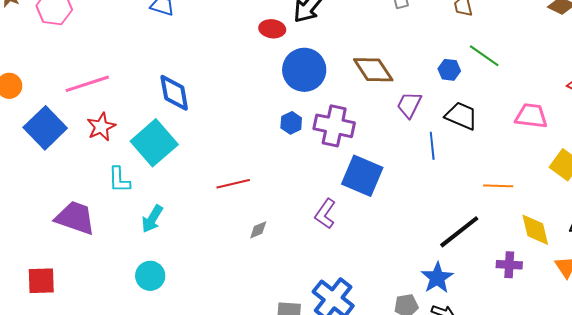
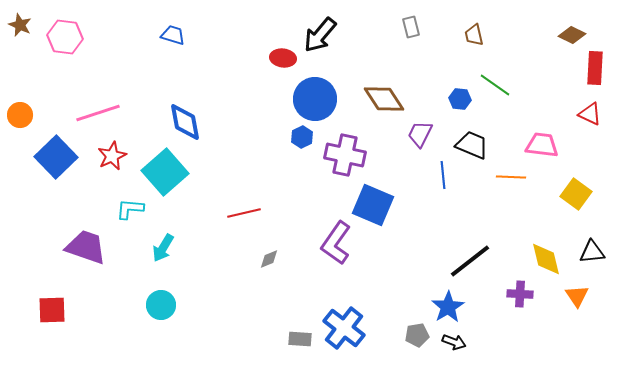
blue hexagon: (291, 123) -> (302, 137), moved
cyan L-shape: (119, 180) -> (130, 209), turned 96
orange line: (498, 186) -> (511, 177), moved
purple L-shape: (325, 214) -> (336, 243), size x1.4

